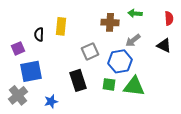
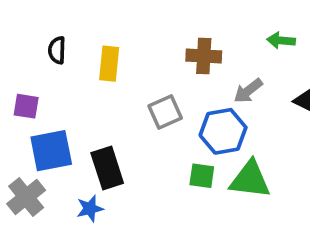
green arrow: (135, 13) -> (281, 41), moved
black semicircle: (39, 34) -> (57, 50), moved
purple square: (18, 48) -> (26, 106), turned 32
black rectangle: (78, 80) -> (107, 168), moved

